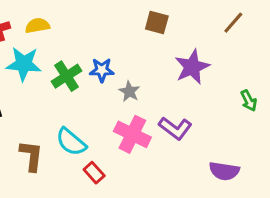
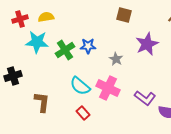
gray star: (129, 91) -> (116, 59), moved
purple L-shape: (175, 128) -> (145, 98), moved
cyan semicircle: (71, 142) -> (80, 86), moved

